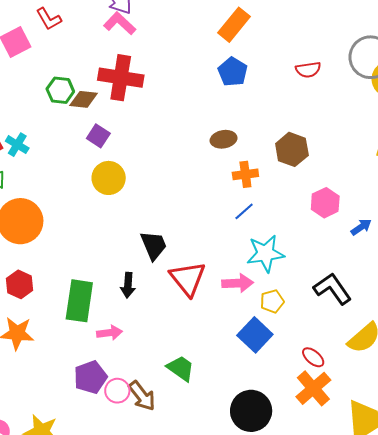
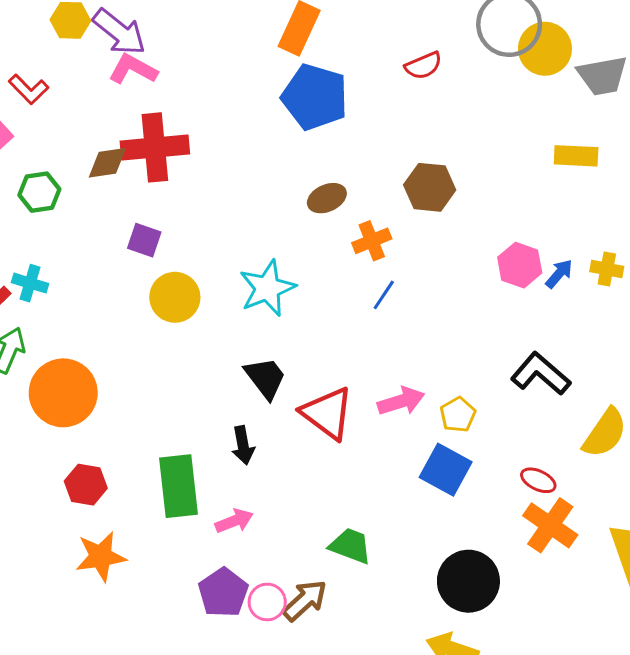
blue pentagon: (233, 72) -> (315, 97), size x1.5
green hexagon: (60, 90) -> (39, 192), moved
brown diamond: (84, 99) -> (107, 163), moved
pink hexagon: (325, 203) -> (520, 265), moved
cyan star: (265, 254) -> (267, 288), moved
brown arrow: (142, 396) -> (305, 600), turned -80

